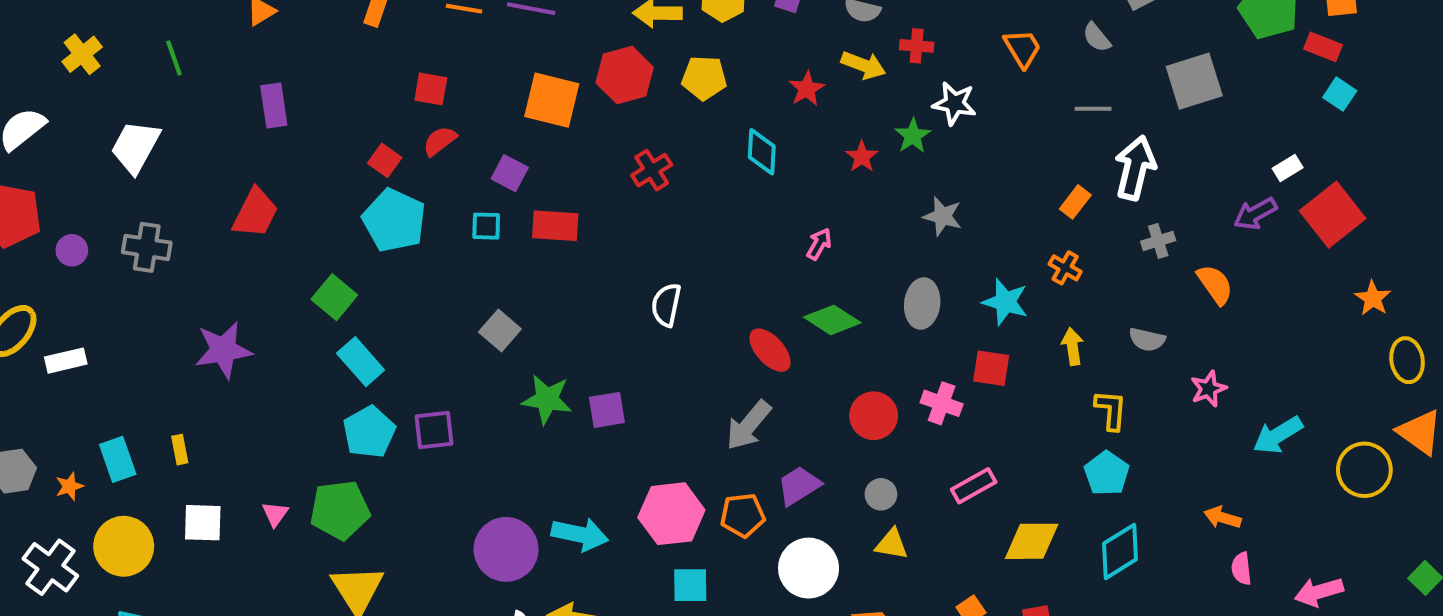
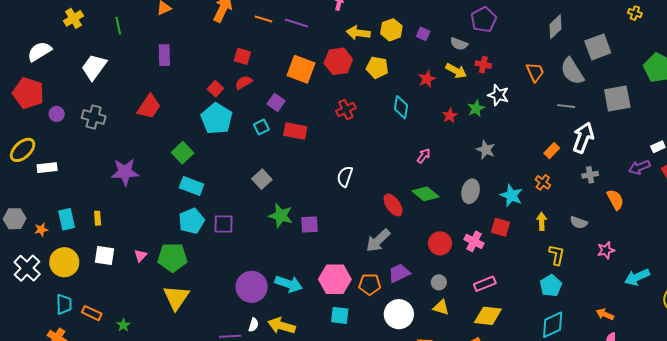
gray semicircle: (1097, 37) -> (572, 71), size x1.8
cyan square: (486, 226) -> (261, 127), turned -35
cyan rectangle: (361, 362) -> (192, 186), turned -35
yellow diamond: (1032, 541) -> (488, 316), moved

